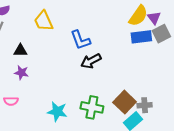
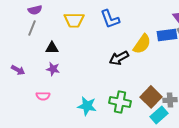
yellow semicircle: (138, 16) -> (142, 44), moved
yellow trapezoid: (44, 21) -> (74, 20), turned -65
blue L-shape: (80, 40) -> (110, 19), moved

